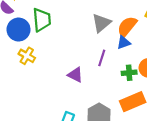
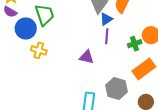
blue triangle: (124, 42) -> (106, 19), moved

